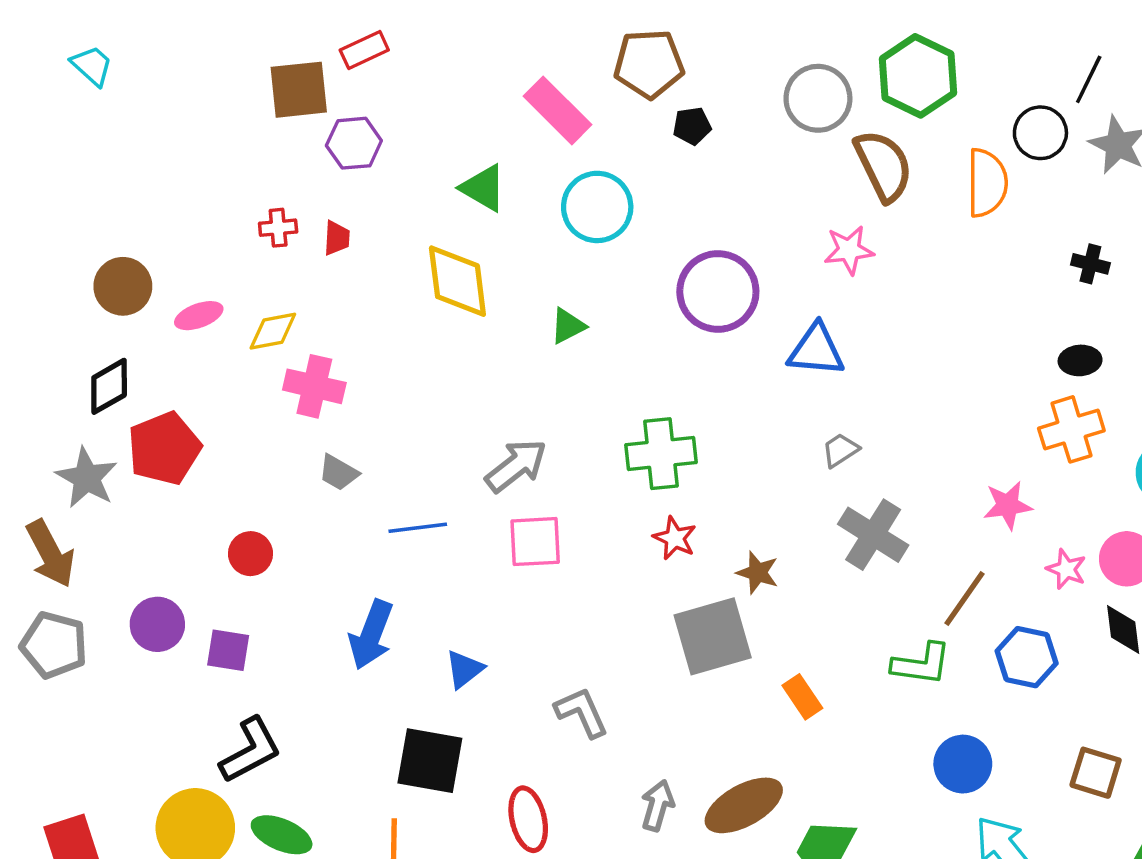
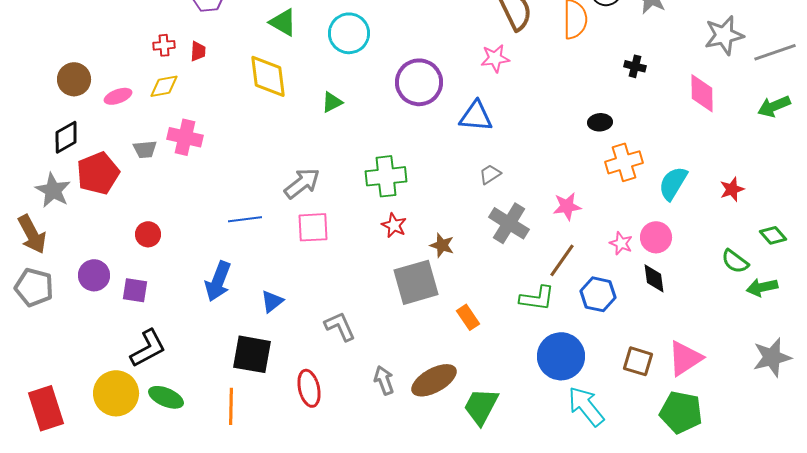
yellow diamond: (273, 331) -> (164, 86), moved
black ellipse: (1080, 360) -> (600, 122), moved
gray trapezoid: (338, 473) -> (145, 149), moved, turned -35
pink star: (1008, 505) -> (567, 206), moved
blue circle: (963, 764) -> (561, 356), size x1.4
gray arrow: (658, 805) -> (384, 380), turned -36

